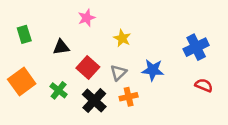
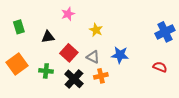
blue cross: (196, 47) -> (165, 32), moved
gray triangle: (118, 73) -> (93, 57), turned -48
green cross: (59, 90) -> (46, 71), turned -32

